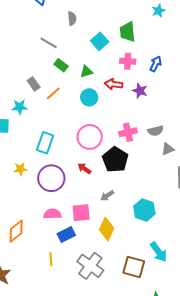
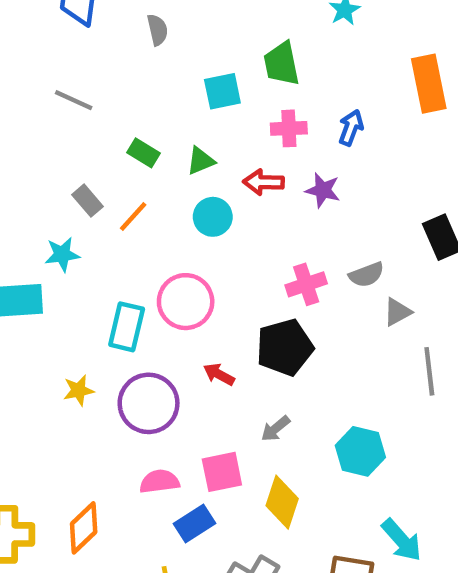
gray semicircle: (72, 18) -> (157, 30), moved
cyan square: (100, 41) -> (222, 91), turned 36
gray line: (49, 43) -> (74, 100), moved
pink circle: (90, 137) -> (186, 302), moved
black pentagon: (115, 160) -> (285, 347), turned 30

